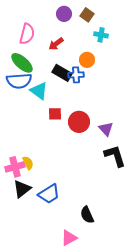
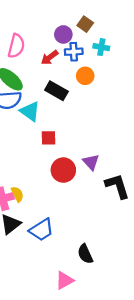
purple circle: (64, 14) -> (63, 34), moved
blue cross: (76, 75) -> (74, 52), moved
red circle: (79, 122) -> (63, 170), moved
purple triangle: (106, 129) -> (91, 162), moved

